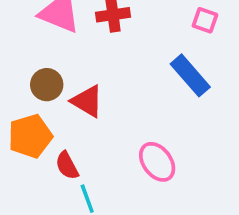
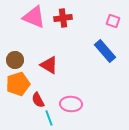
brown circle: (47, 85) -> (15, 60), moved
pink ellipse: (157, 162) -> (71, 104), moved, turned -50

